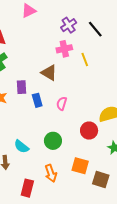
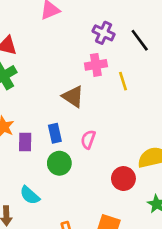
purple cross: (69, 25) -> (104, 33), turned -35
purple rectangle: (22, 87) -> (25, 142), moved
green circle: (53, 141) -> (59, 163), moved

